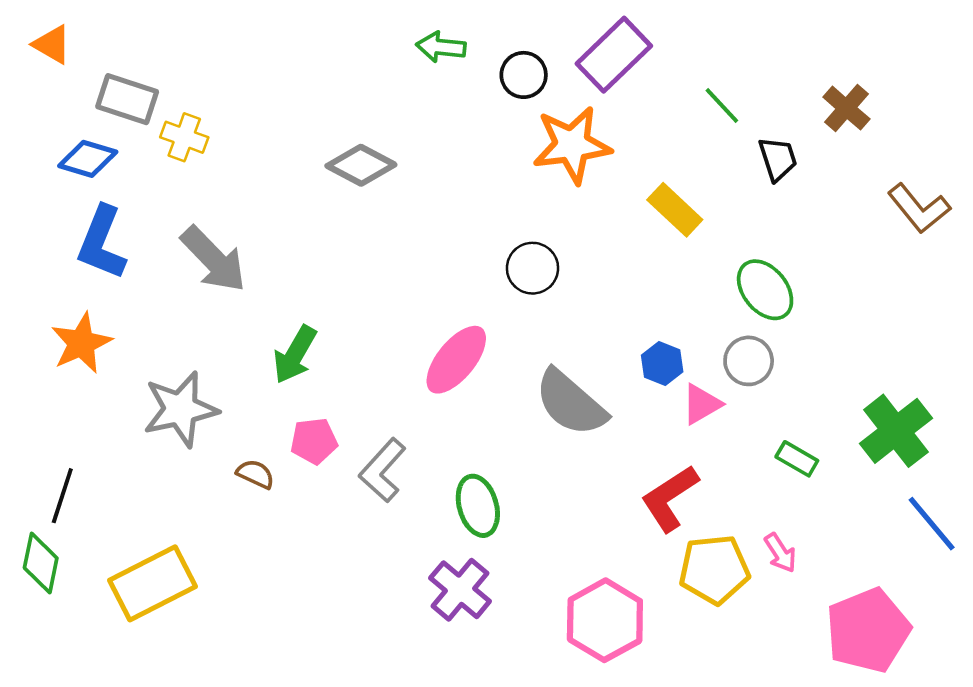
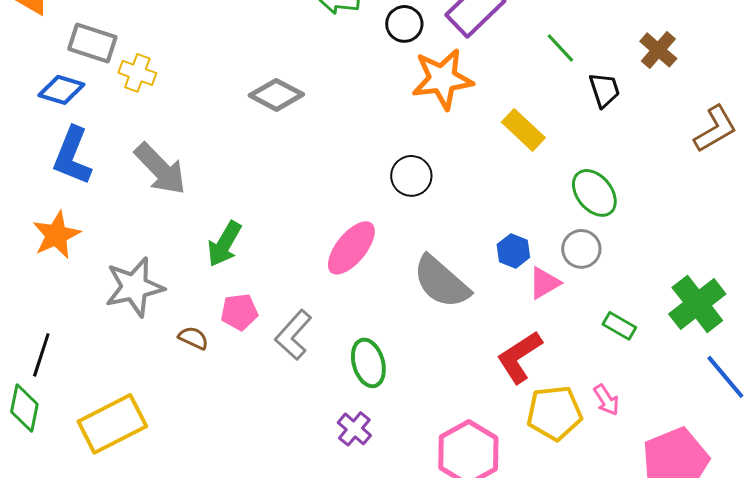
brown L-shape: (919, 208) -> (715, 129), turned -81
purple cross: (460, 590) -> (354, 429), size x0.7

